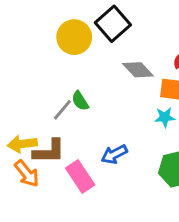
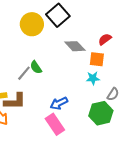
pink rectangle: (80, 177) -> (55, 124), moved

